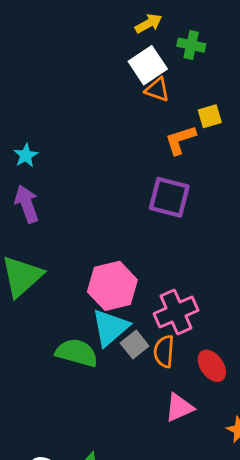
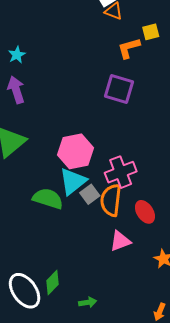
orange semicircle: (164, 351) -> (111, 200), size x1.4

